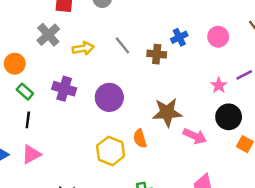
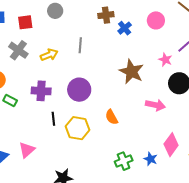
gray line: (122, 45) -> (80, 45), turned 56
brown cross: (157, 54) -> (106, 15), moved
brown star: (167, 112) -> (132, 72), moved, turned -30
black line: (28, 120) -> (53, 119), moved
yellow hexagon: (111, 151) -> (78, 128), moved

